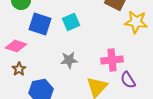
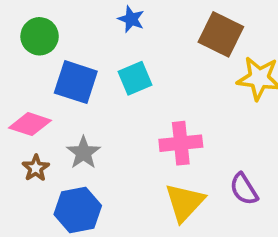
gray star: (69, 60) -> (83, 153), moved, turned -30
pink cross: (112, 60) -> (181, 143), moved

